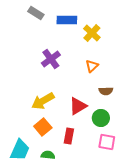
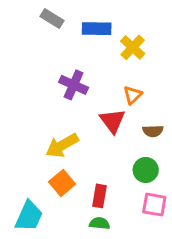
purple cross: (51, 59) -> (74, 85), turned -30
red triangle: (78, 106) -> (112, 121), moved, turned -36
green semicircle: (48, 155) -> (100, 223), moved

